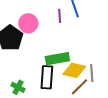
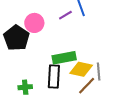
purple line: (60, 16) -> (65, 15), turned 64
green cross: (18, 87) -> (25, 87), turned -32

